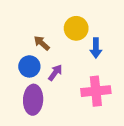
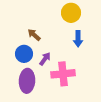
yellow circle: (76, 28) -> (71, 13), moved
pink cross: (96, 91) -> (63, 74), moved

